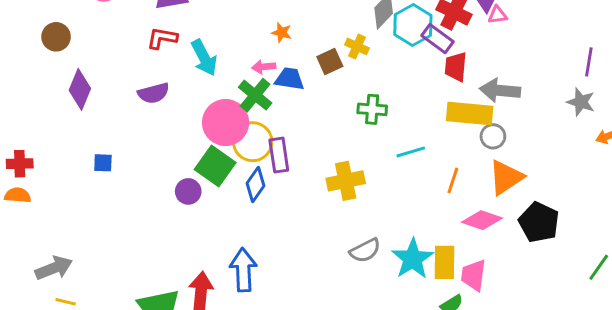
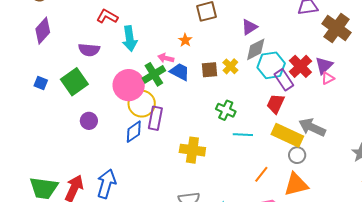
pink triangle: (498, 15) -> (328, 78), turned -40
red trapezoid: (456, 67) -> (276, 104), moved
cyan line: (411, 152) -> (243, 135), moved
green square: (215, 166) -> (74, 82), moved

